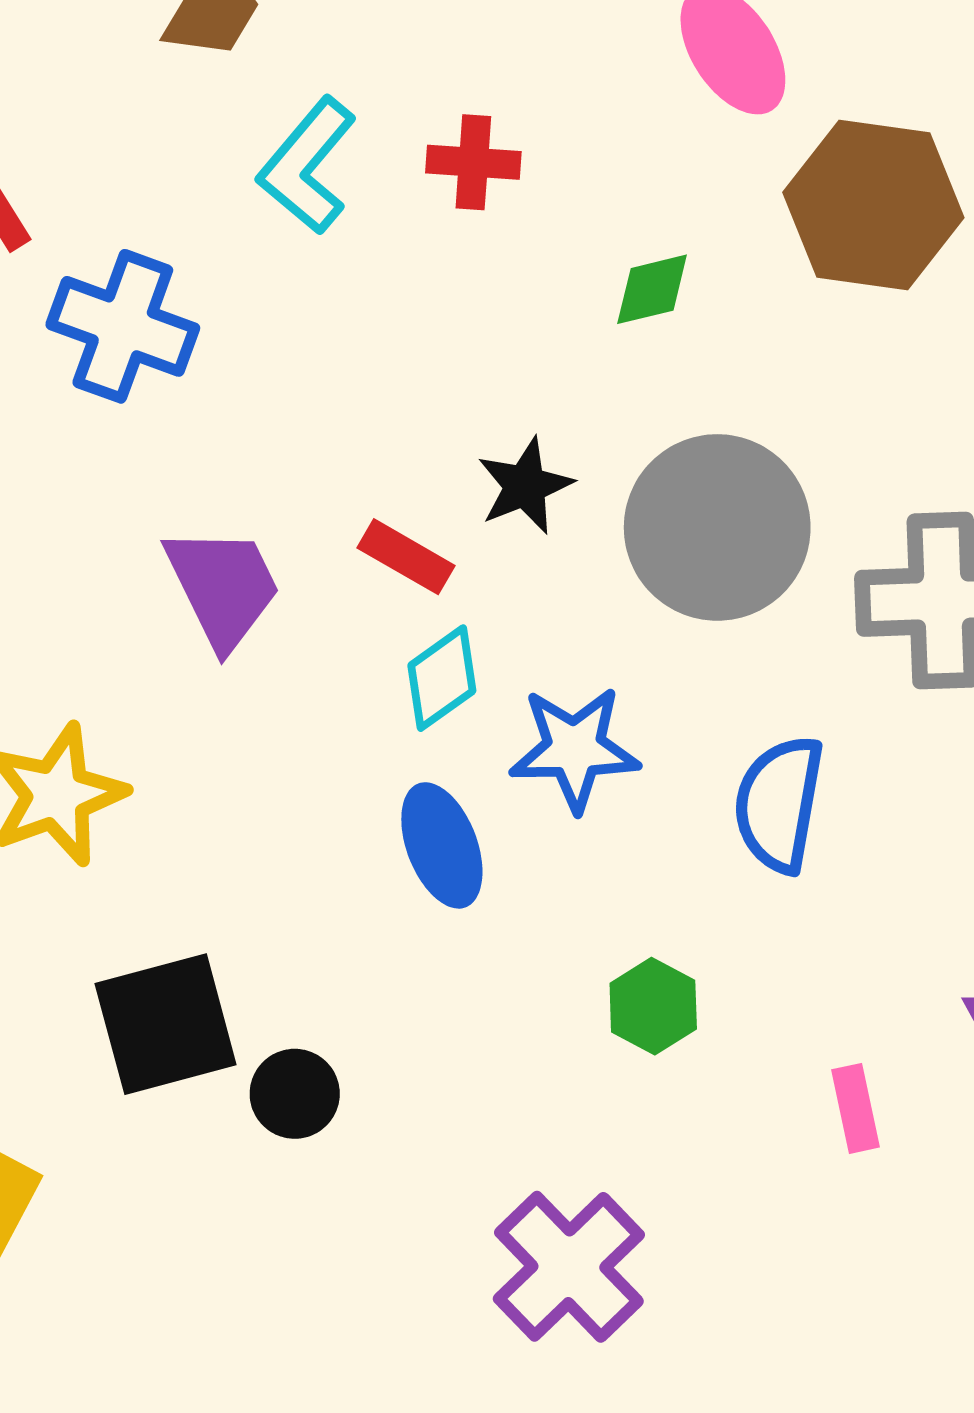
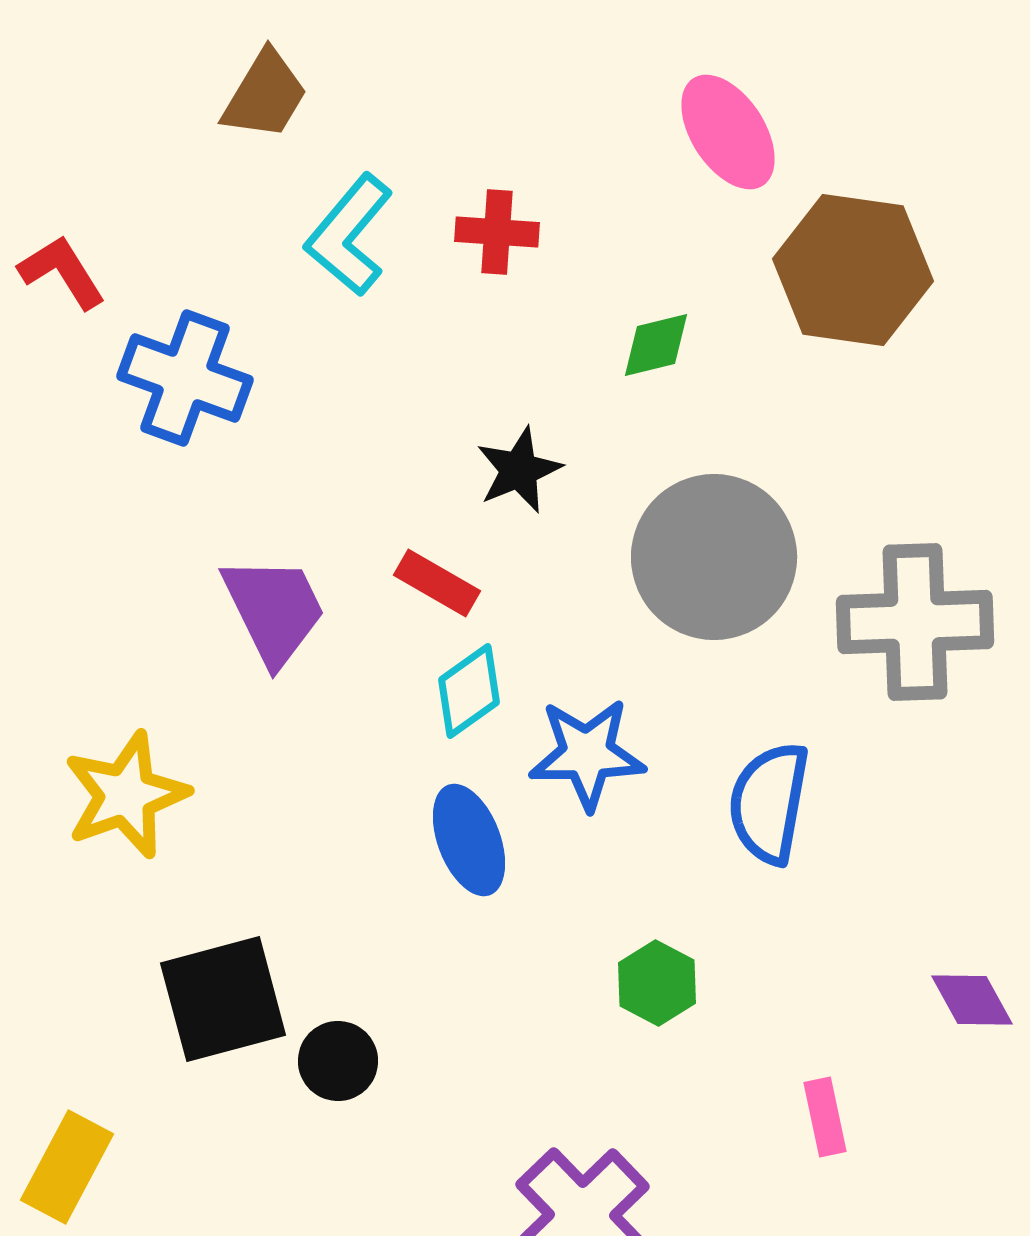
black star: (525, 486) -> (519, 470), moved
pink rectangle: (855, 1108) -> (825, 1117), moved

